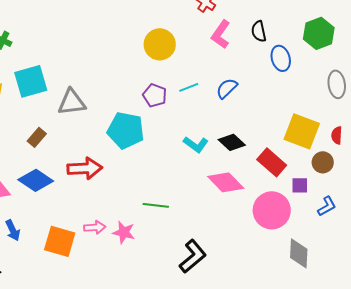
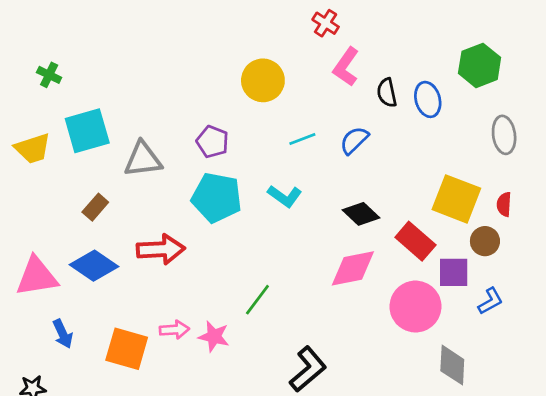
black semicircle: (259, 31) -> (387, 93), moved
purple pentagon: (155, 95) -> (213, 142), moved
cyan L-shape: (196, 144) -> (285, 196), moved
pink diamond: (226, 182) -> (353, 268), turned -57
purple square: (300, 185) -> (454, 272), size x1.4
green line: (156, 205) -> (257, 300), turned -60

